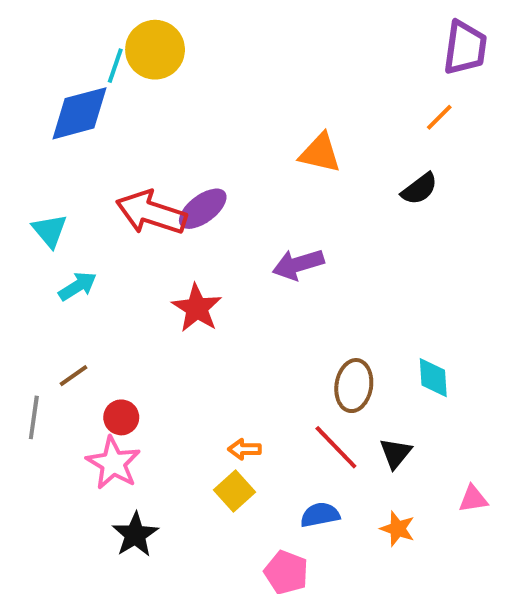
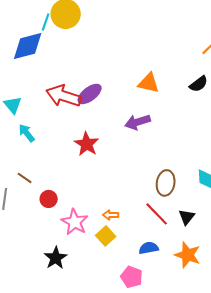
orange triangle: (320, 153) -> (149, 83), moved
cyan arrow: (78, 286) -> (27, 133), turned -96
brown line: (74, 376) -> (25, 178), turned 70
pink star: (113, 463) -> (75, 222), moved
orange star: (398, 529) -> (188, 255), size x1.5

